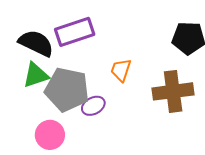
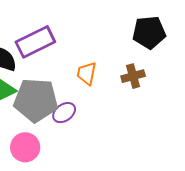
brown cross: (173, 91) -> (133, 76), moved, size x0.6

